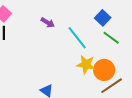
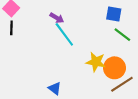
blue square: (103, 18) -> (114, 14), turned -35
cyan line: (77, 38) -> (64, 34), moved

